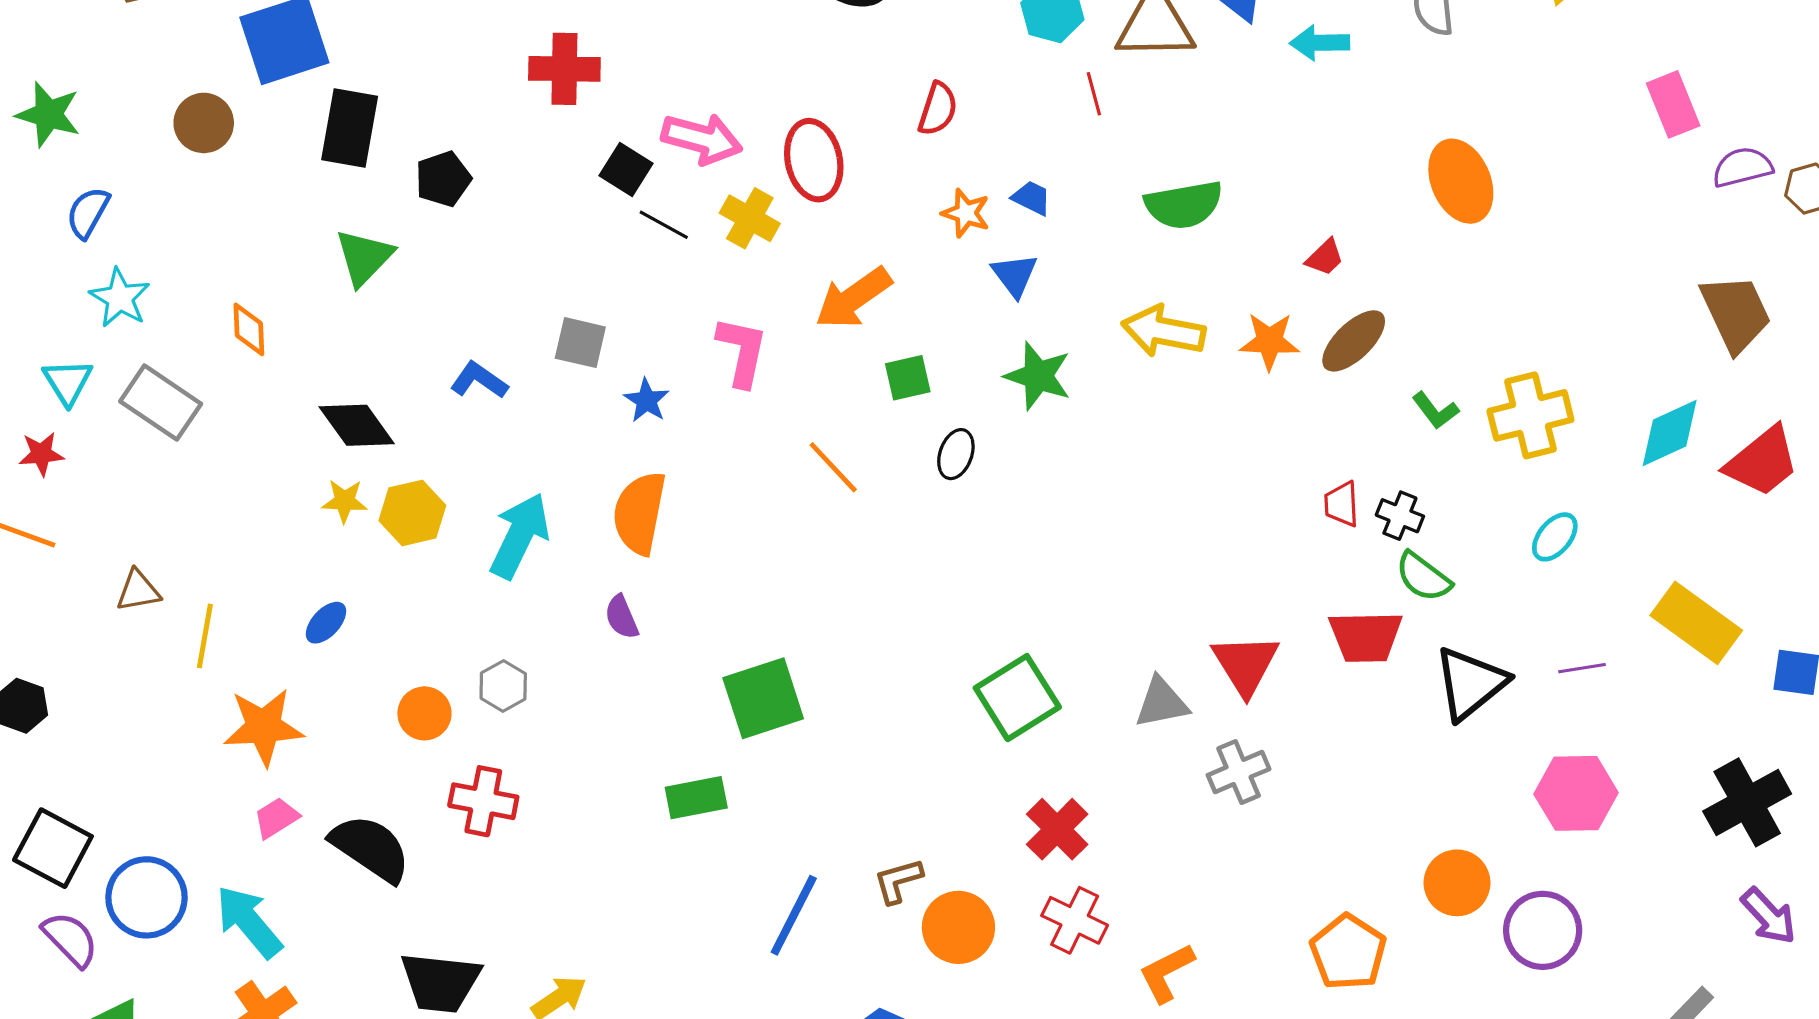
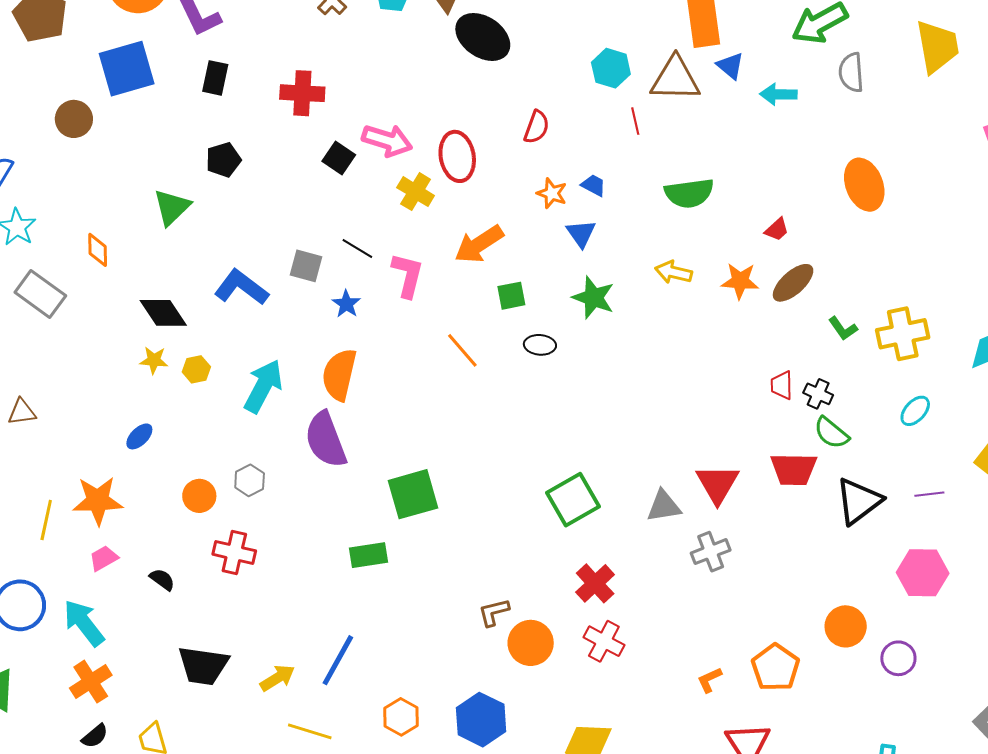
black rectangle: (350, 128) -> (215, 78), moved, size x0.7
black line: (664, 225) -> (357, 249), moved
yellow arrow: (1163, 331) -> (673, 272), size x0.7
blue L-shape: (479, 380) -> (241, 287), size x1.5
black ellipse: (956, 454) -> (540, 345), turned 72
yellow hexagon: (412, 513) -> (196, 369), size x0.7
purple semicircle: (622, 617) -> (326, 440), size x2.0
yellow line: (205, 636) -> (46, 520), moved
black semicircle: (371, 848) -> (162, 579), size x0.5
blue line: (794, 915) -> (338, 660), moved
purple circle: (1543, 930) -> (898, 658), size x0.7
orange L-shape: (1166, 973) -> (709, 680), moved, size x0.7

